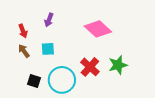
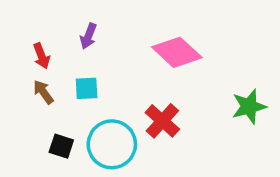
green star: (118, 65) -> (249, 106), moved

